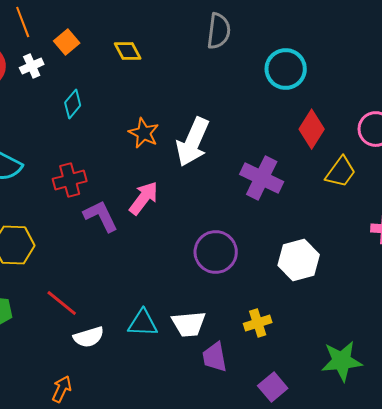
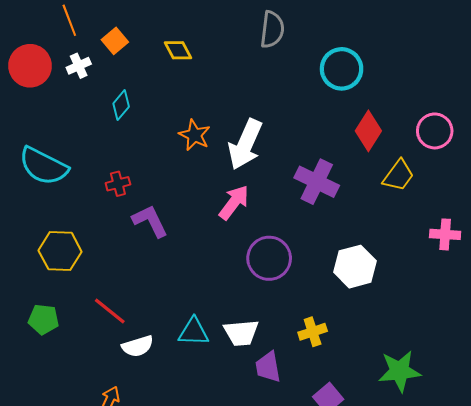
red cross: (70, 180) -> (118, 184), size x0.7
pink arrow: (144, 198) -> (234, 202), moved

